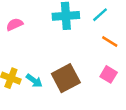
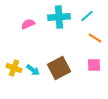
pink semicircle: (15, 24) -> (28, 24), moved
pink square: (109, 74) -> (94, 65), turned -32

